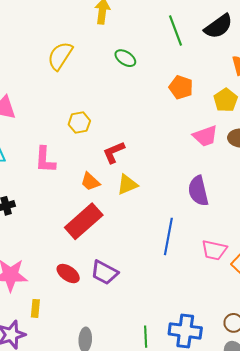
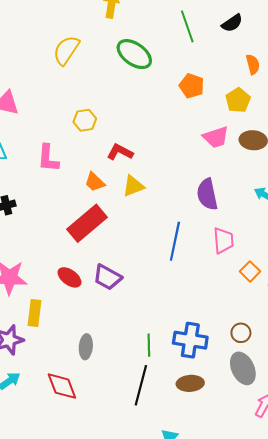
black semicircle: (218, 26) -> (232, 23), size x0.7
green ellipse: (125, 58) -> (134, 54), size x1.6
red L-shape: (114, 152) -> (120, 152), turned 50
pink trapezoid: (214, 250) -> (223, 240), moved, turned -108
yellow rectangle: (35, 308) -> (35, 313), size x1.4

